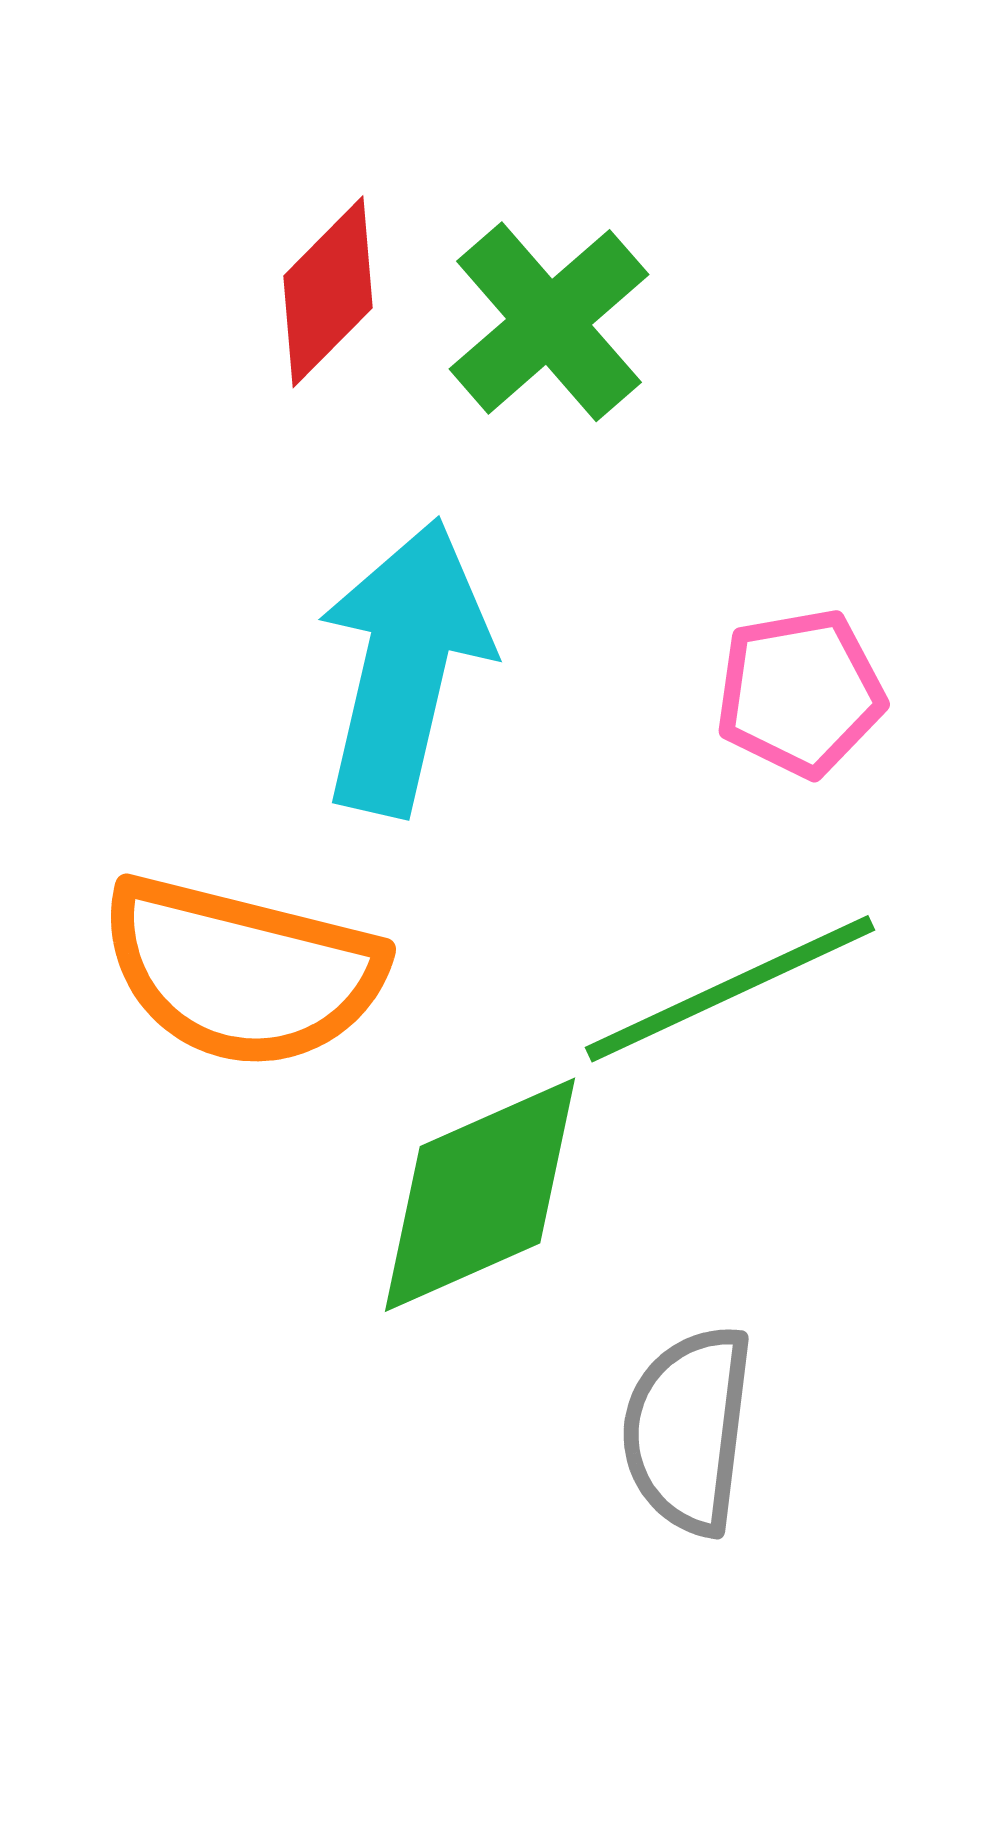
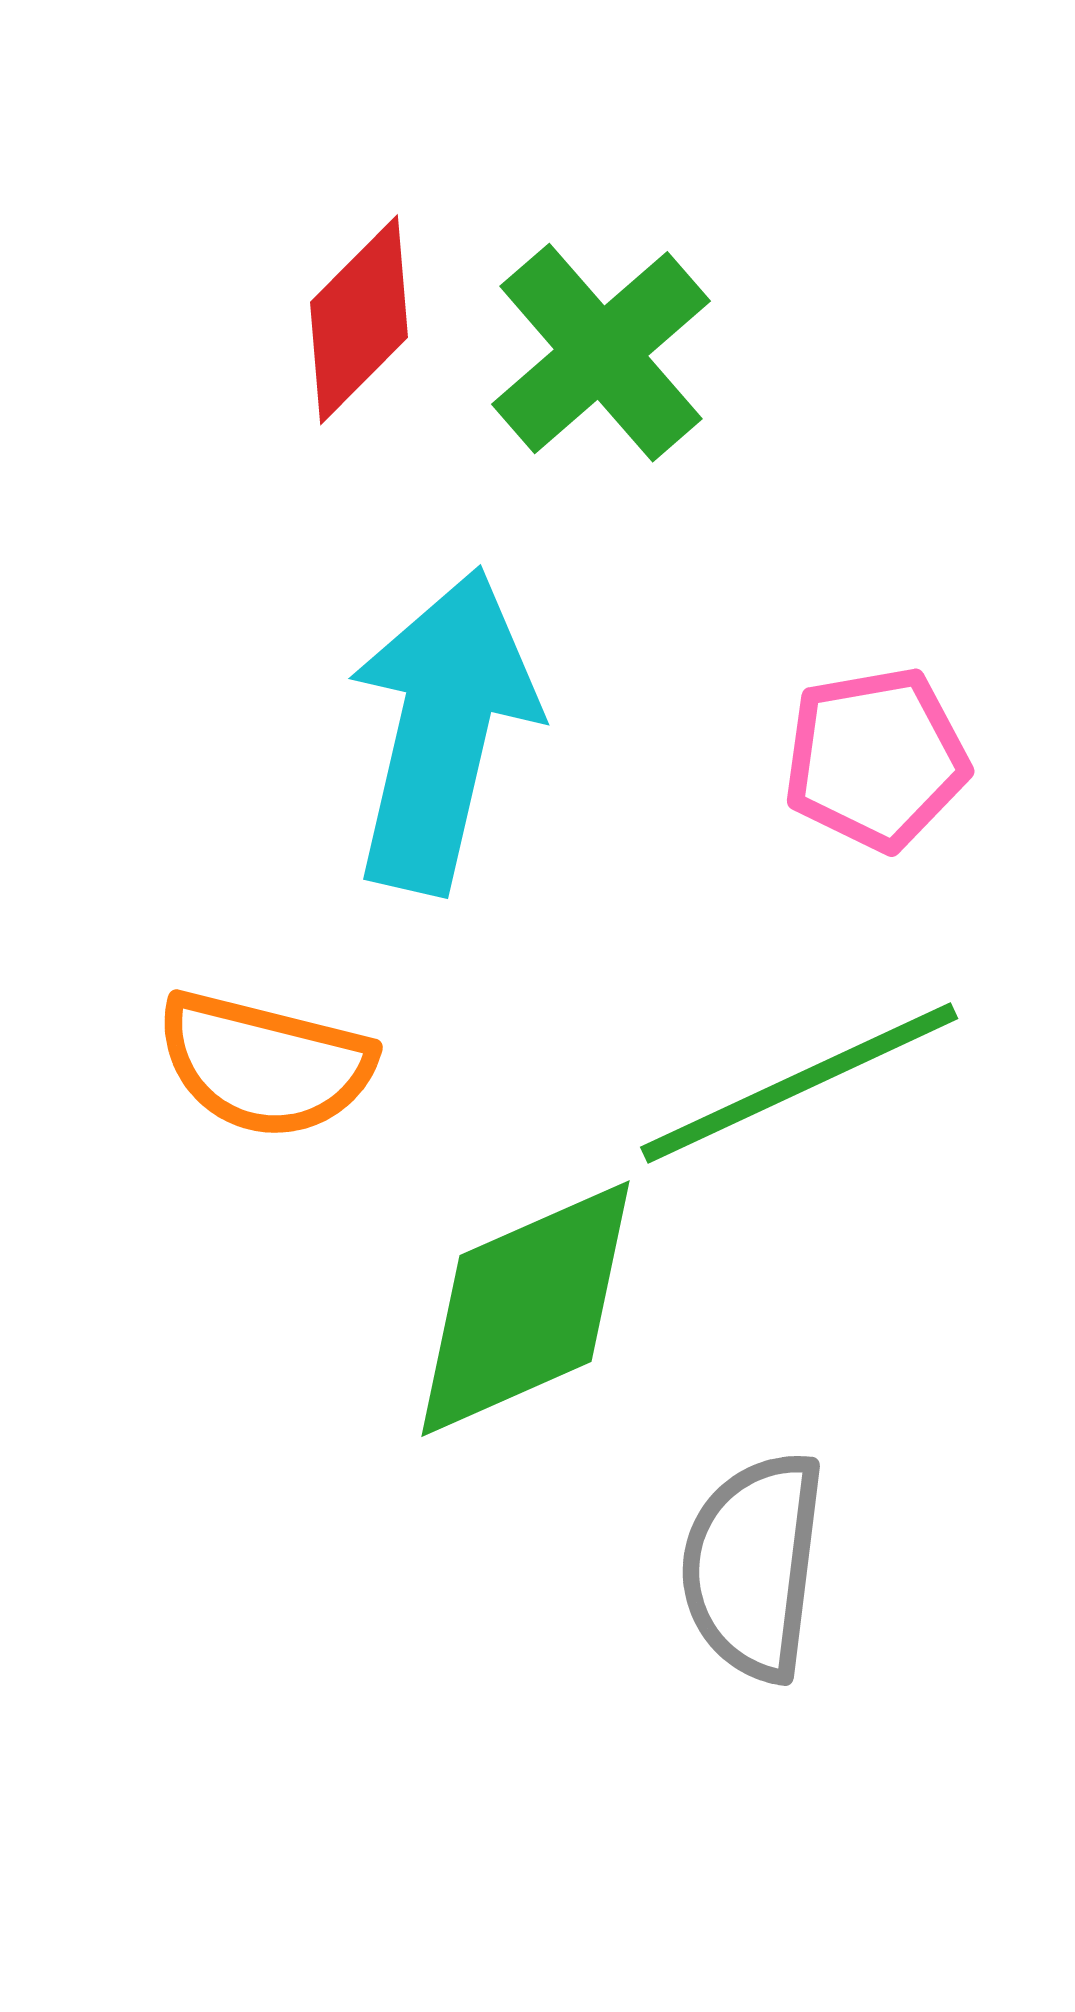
orange semicircle: (242, 972) -> (265, 1064), size x0.7

